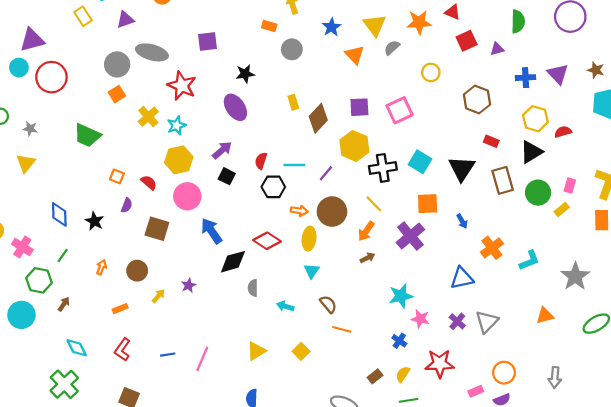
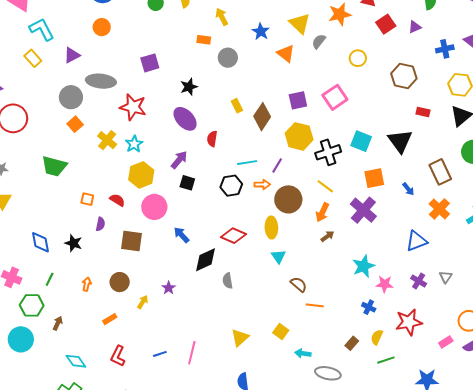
red semicircle: (261, 161) -> (212, 139), moved
brown rectangle: (503, 180) -> (440, 172), moved
orange arrow: (299, 211) -> (262, 185), moved
blue arrow: (211, 231) -> (181, 235), size x0.7
cyan arrow: (285, 306) -> (303, 353), moved
gray triangle: (487, 322) -> (446, 277), size x0.6

